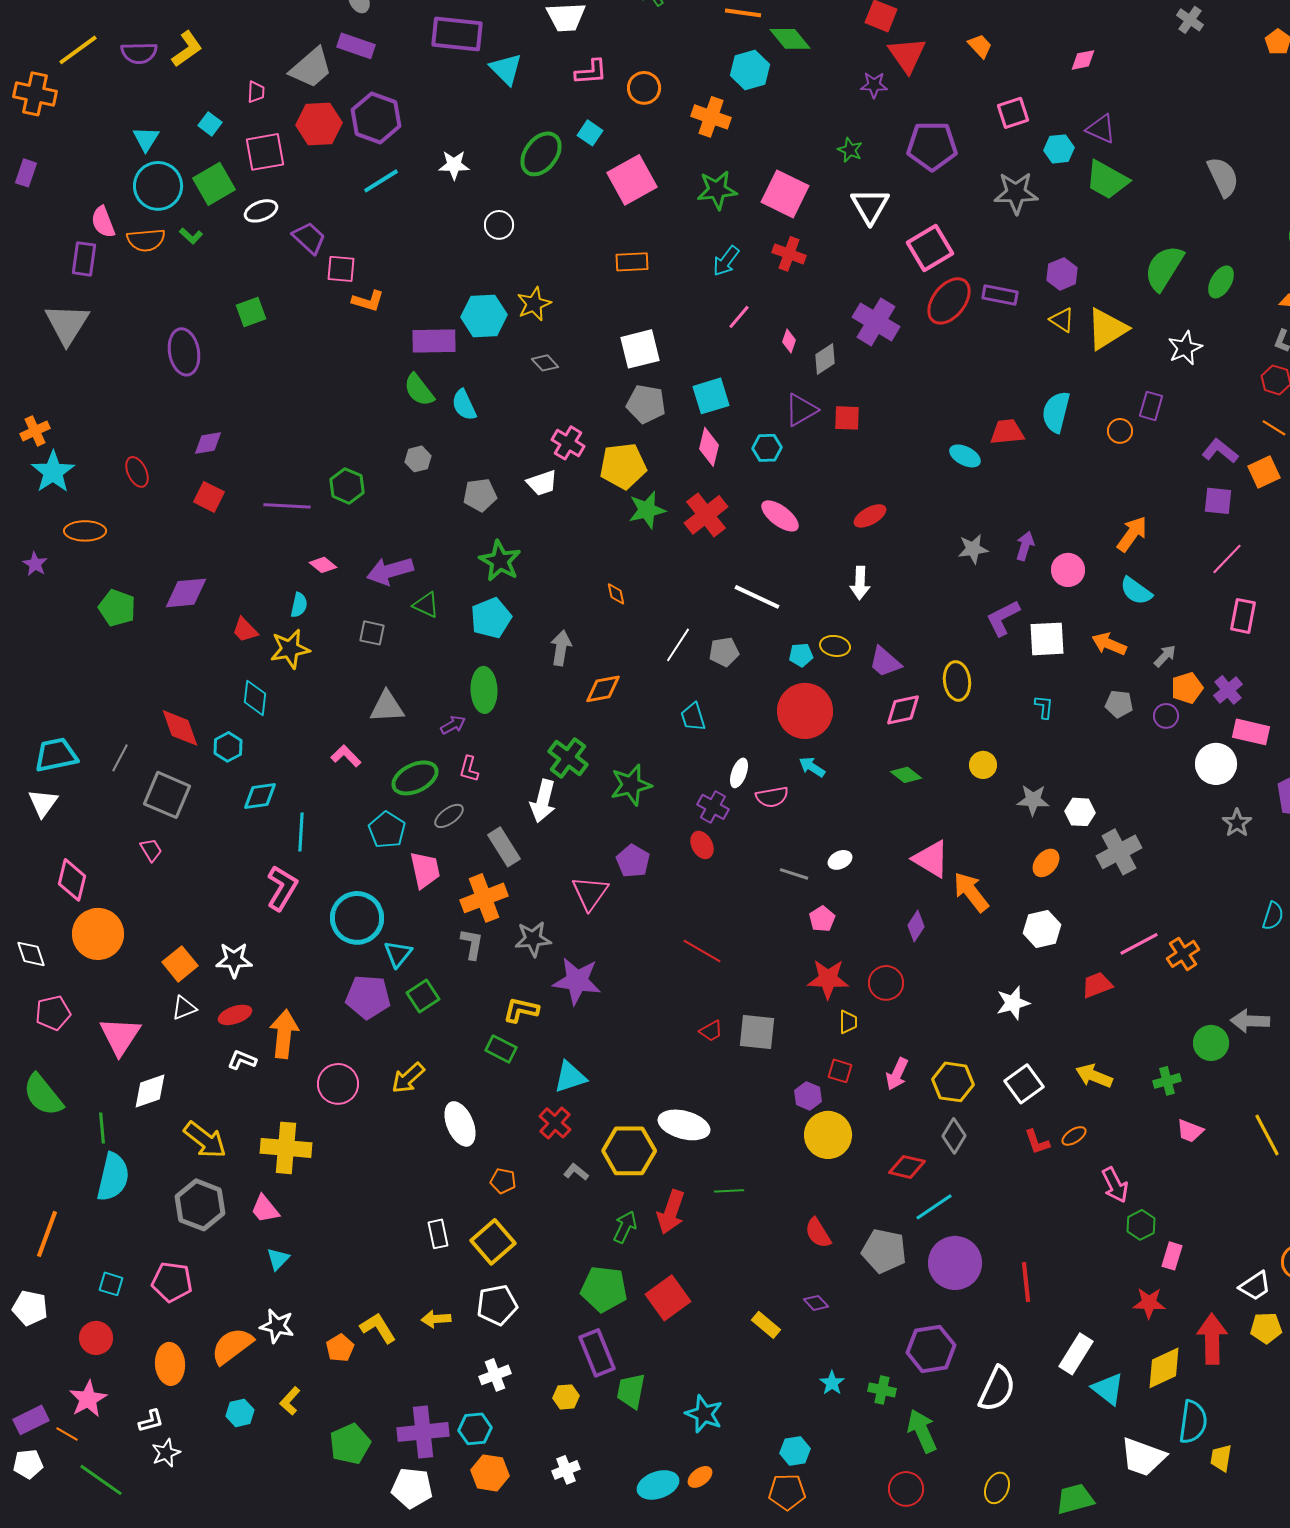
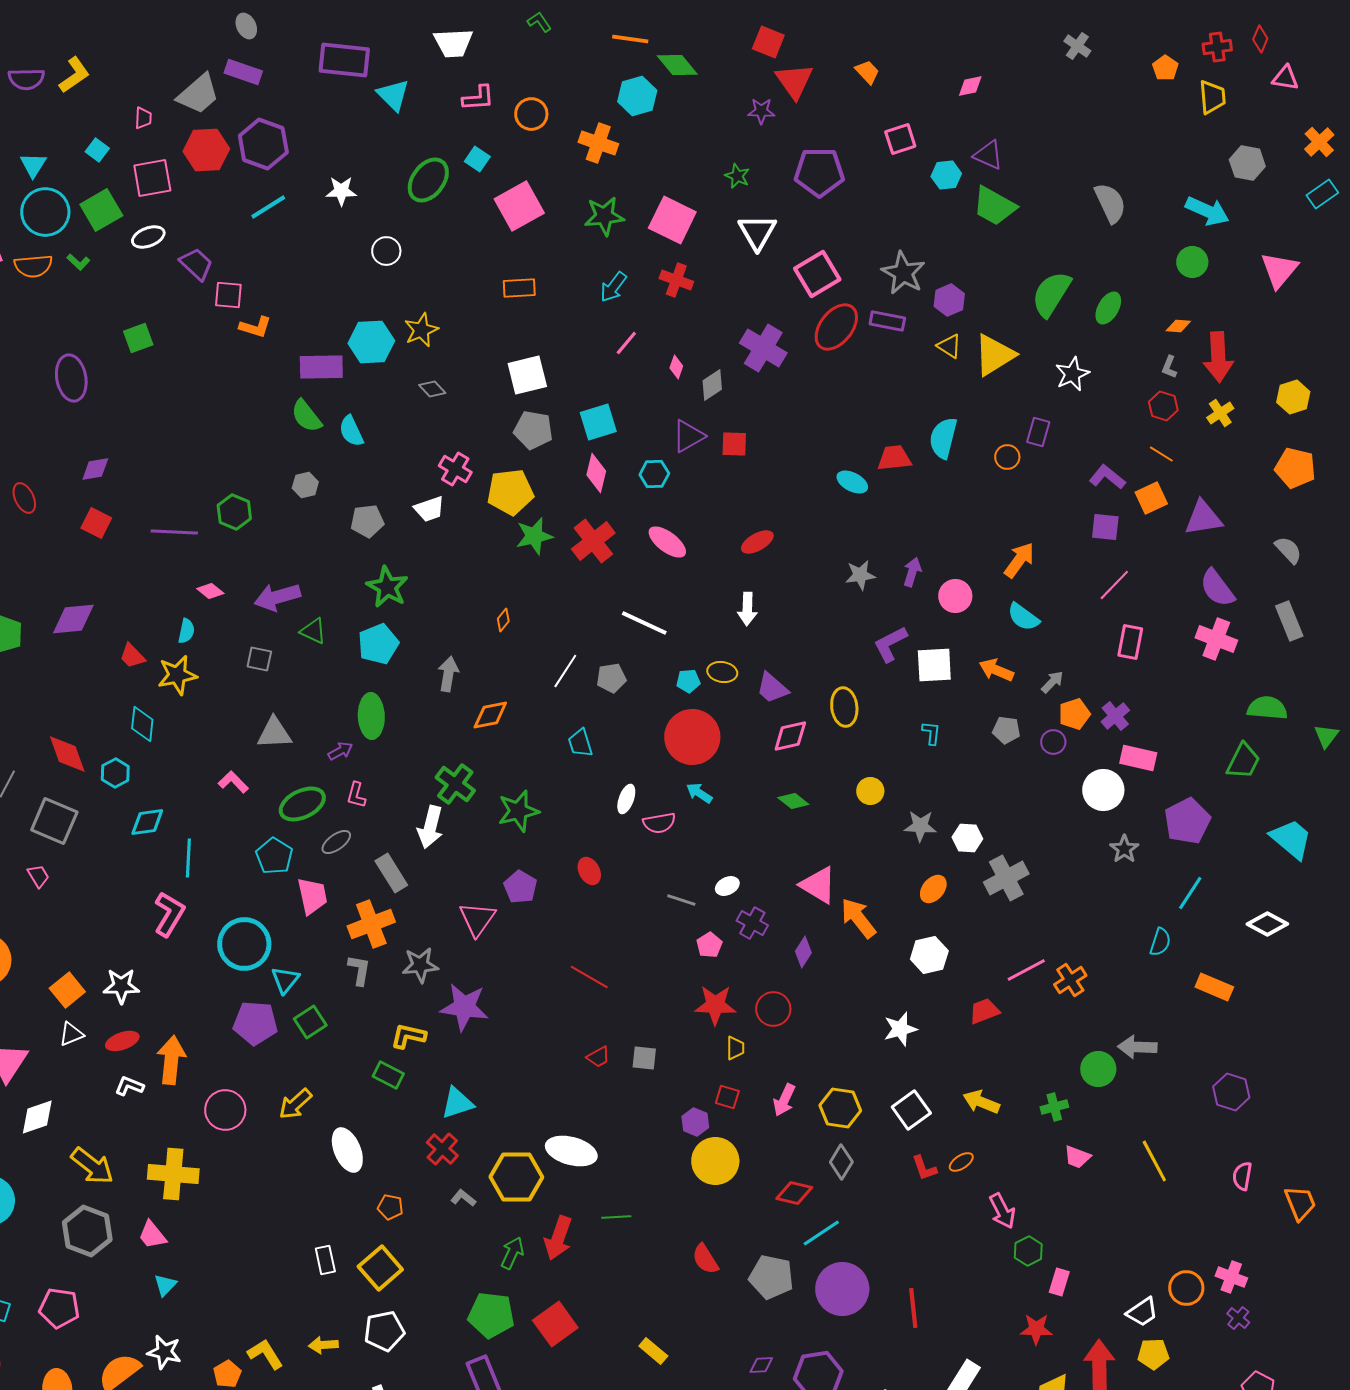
gray star: (1016, 193) -> (903, 273), moved, turned 30
orange diamond: (616, 594) -> (503, 620), turned 50
purple cross: (713, 807) -> (752, 923), moved
gray square: (757, 1032) -> (644, 1058), size x0.7
purple diamond: (816, 1303) -> (761, 1365), moved, turned -50

